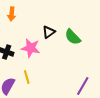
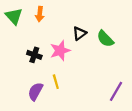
pink star: (31, 48) -> (60, 51), turned -30

